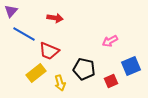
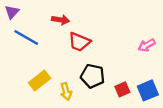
pink arrow: (110, 41) -> (147, 45), moved
red trapezoid: (49, 51) -> (79, 42), moved
blue square: (131, 66) -> (148, 90), moved

